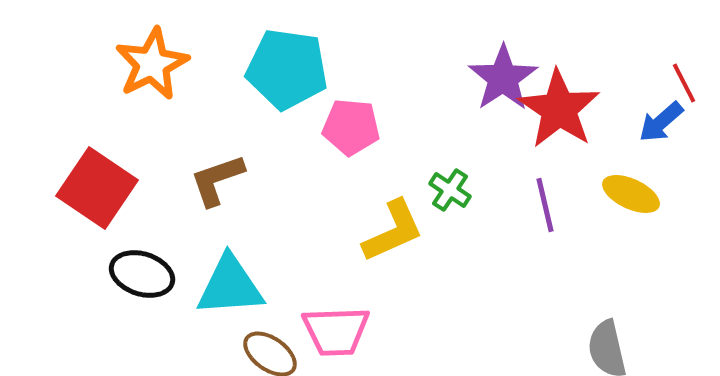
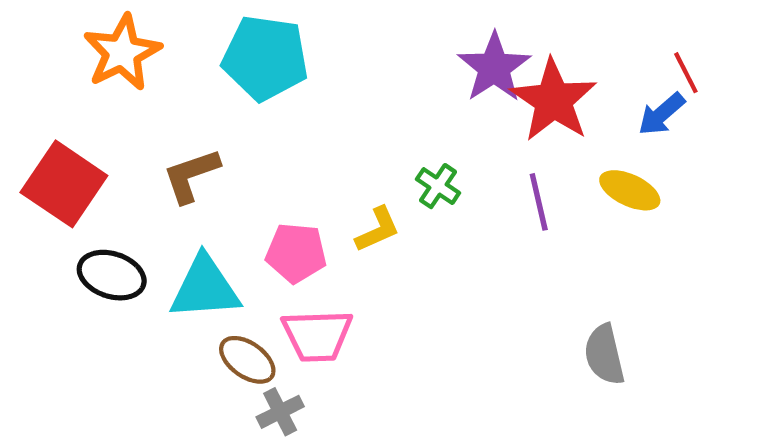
pink pentagon: (351, 127) -> (296, 253), moved
yellow L-shape: (393, 231) -> (378, 230), size x0.7

